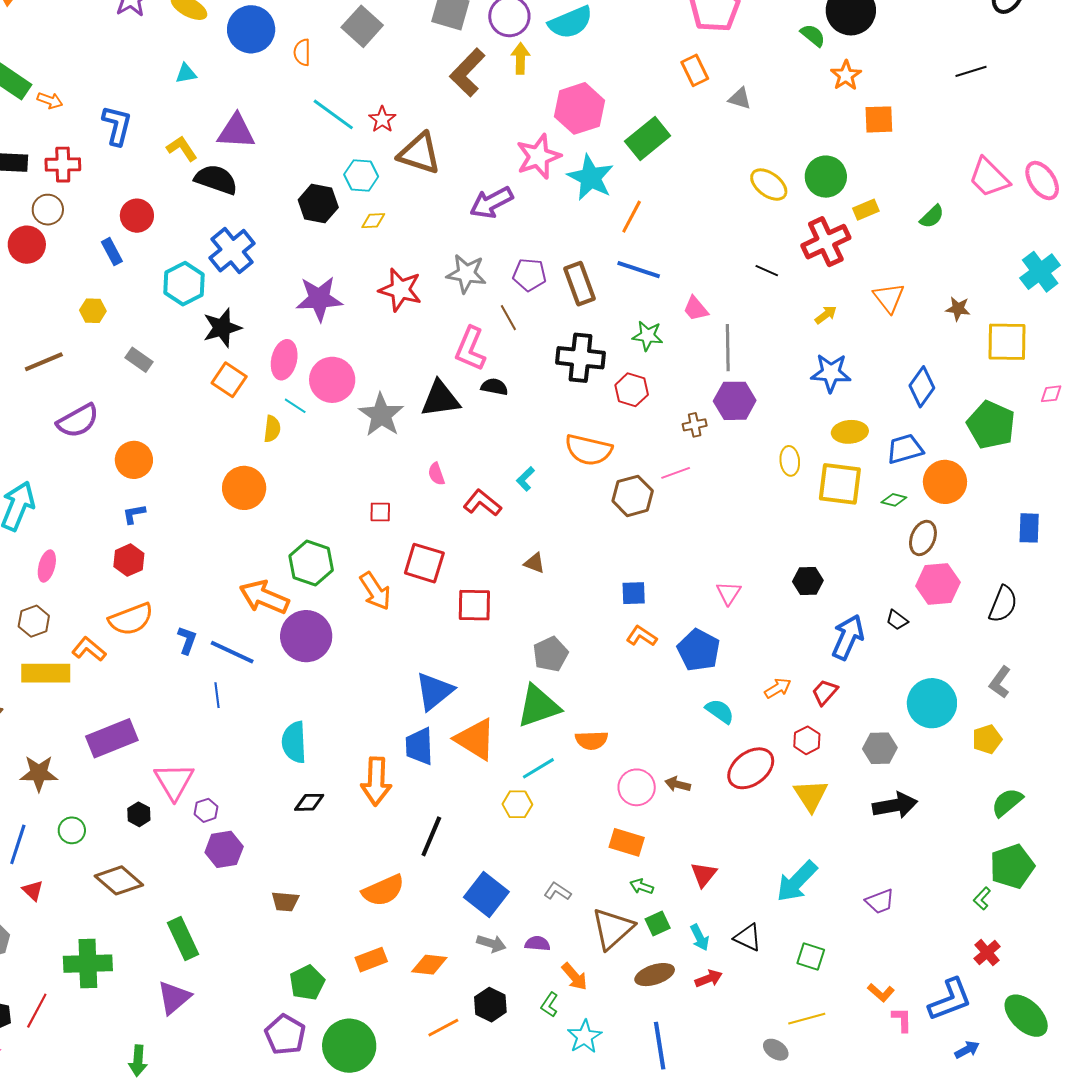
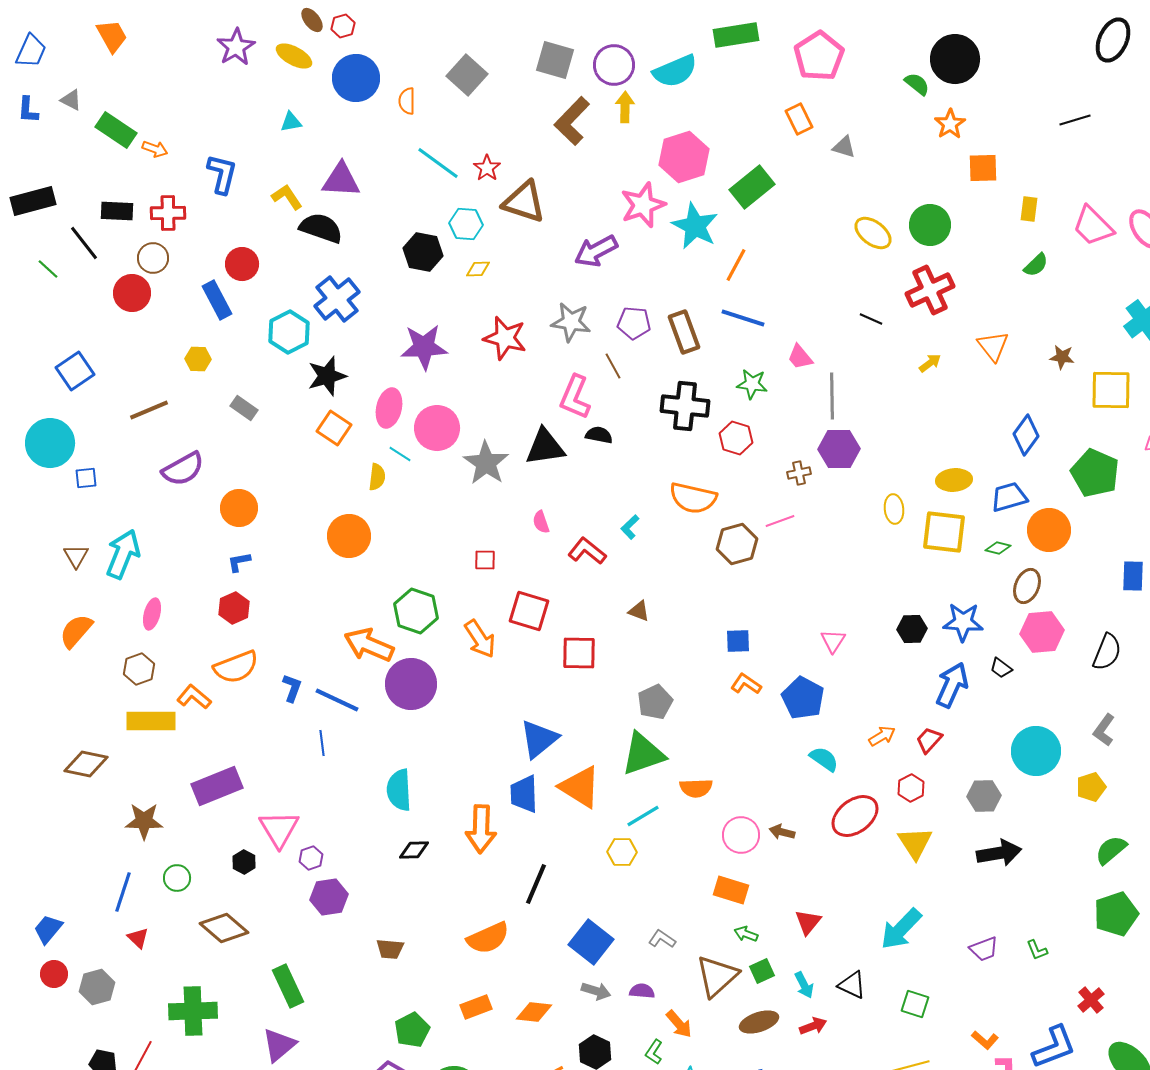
yellow rectangle: (866, 210) -> (1029, 209), moved, turned -60
blue rectangle: (112, 252) -> (217, 300), size x1.4
blue star: (831, 373) -> (963, 622), moved
green L-shape: (982, 898) -> (1037, 950), moved, turned -65

